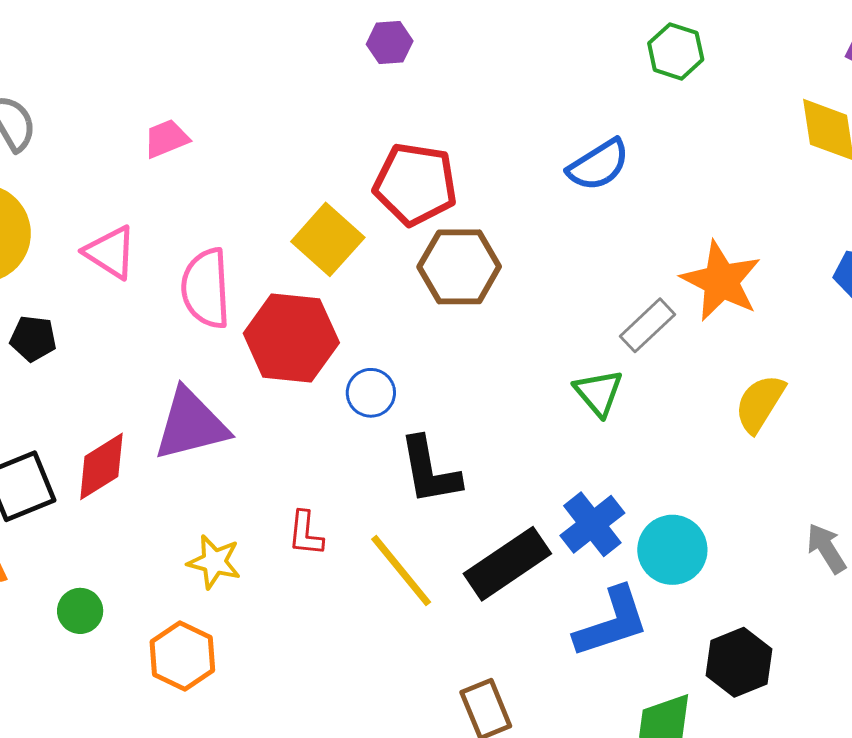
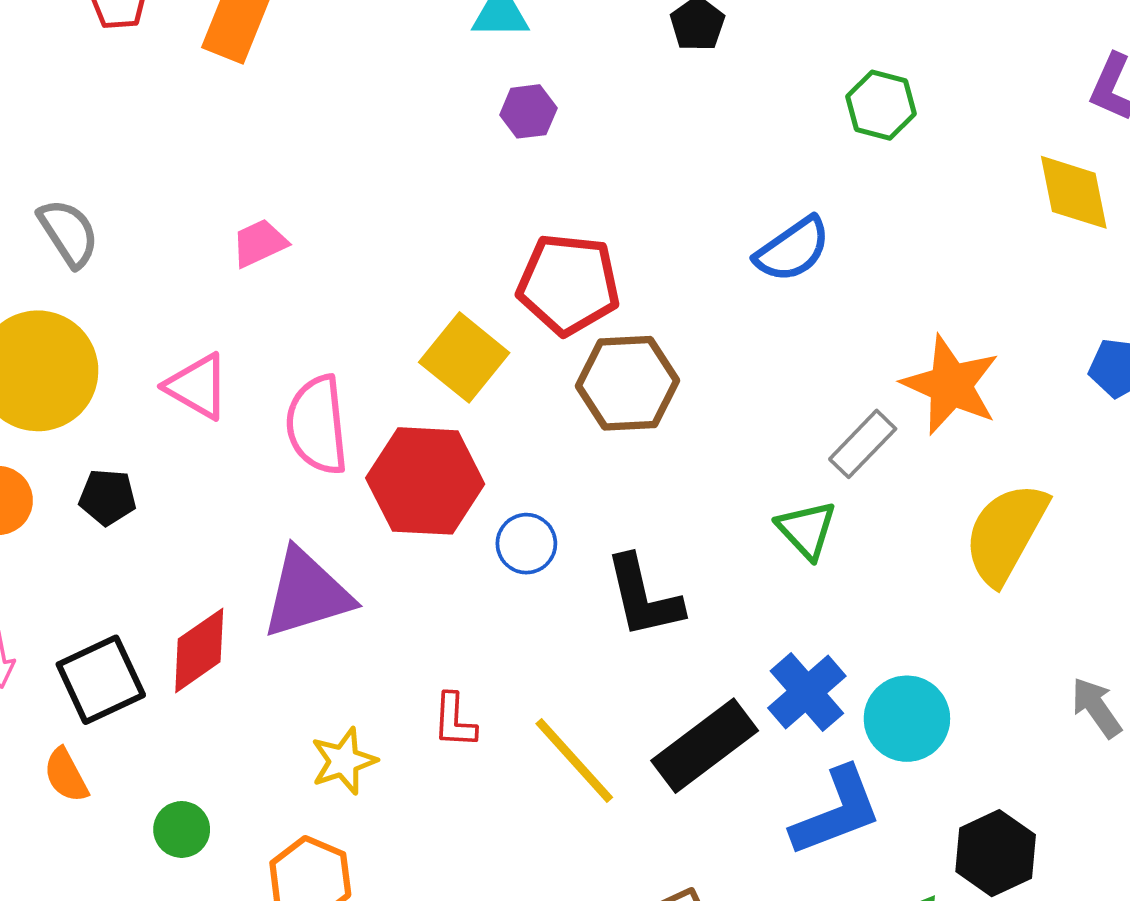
yellow semicircle: (760, 403) -> (1006, 533), size x1.4
black L-shape: (430, 471) -> (643, 597), moved
yellow star: (214, 562) -> (344, 761), turned -30

